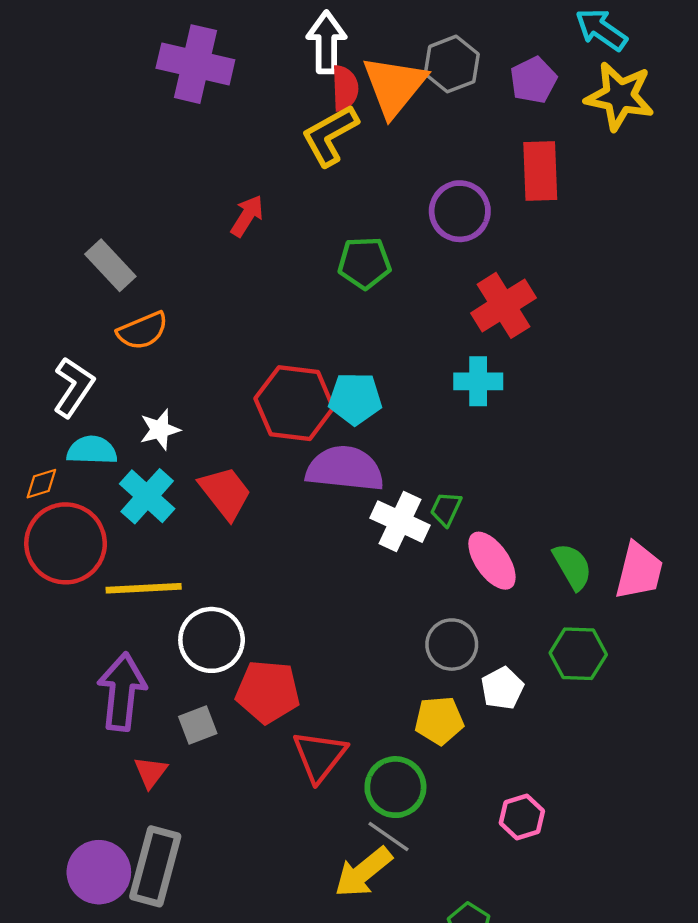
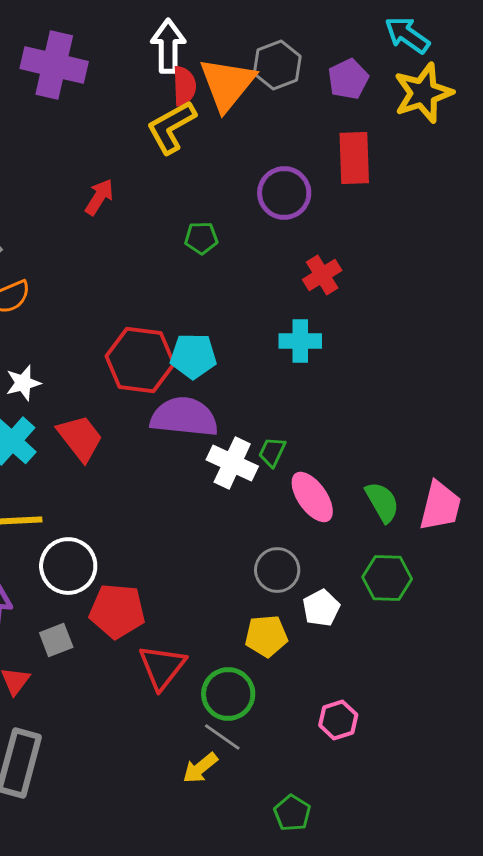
yellow star: (620, 96) -> (423, 93), turned -30
green pentagon: (364, 263) -> (201, 238), size x0.7
red cross: (503, 305) -> (322, 275), size x0.7
yellow arrow: (363, 872) -> (200, 768), size x0.7

